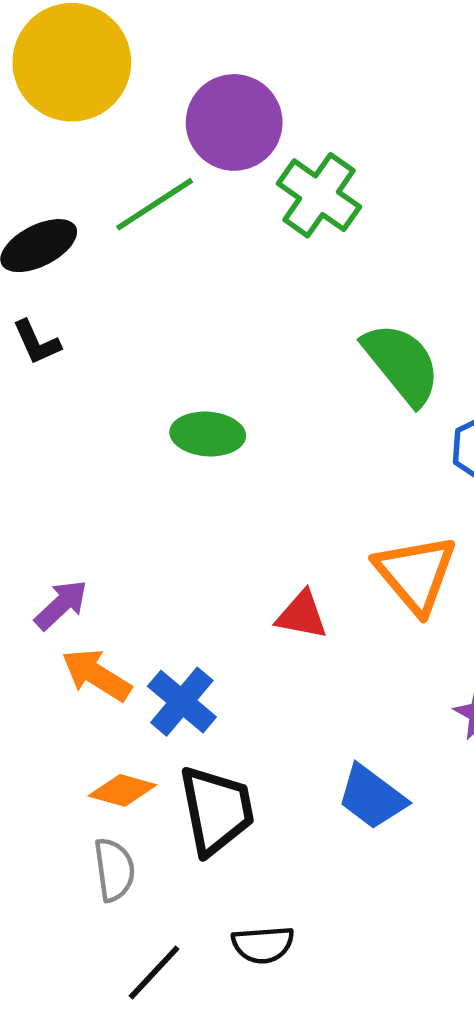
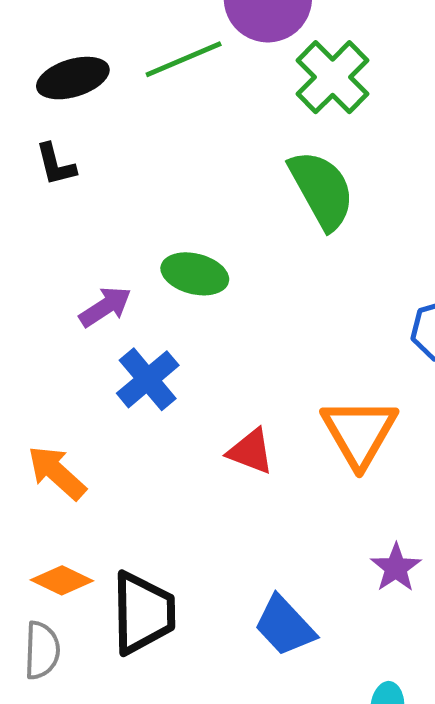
green semicircle: (402, 364) -> (322, 190), moved
purple arrow: (61, 605) -> (105, 307), moved
blue cross: (182, 702) -> (148, 379), moved

